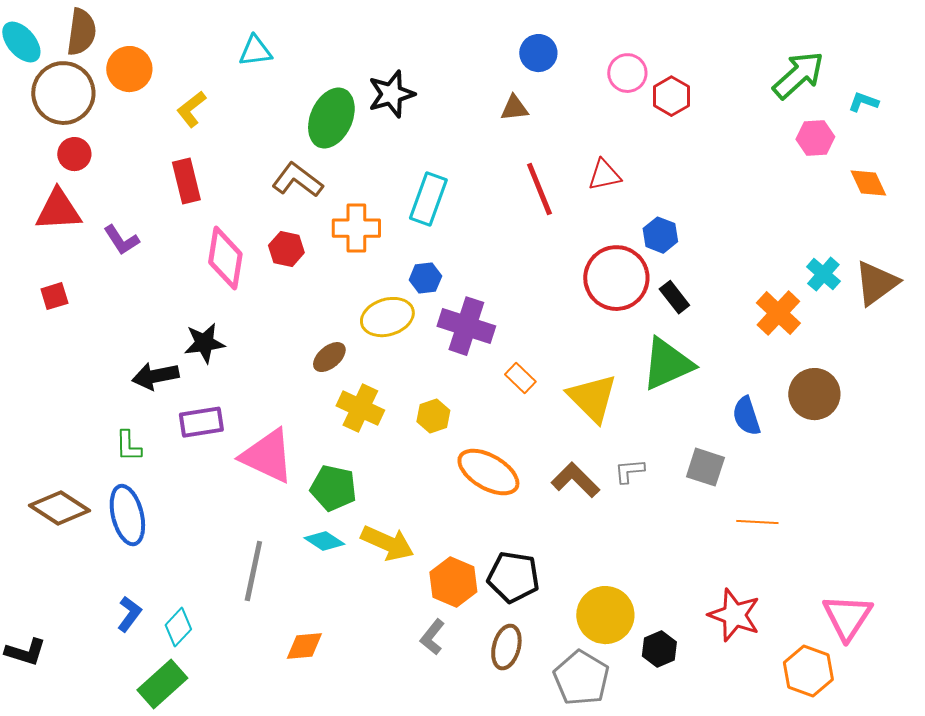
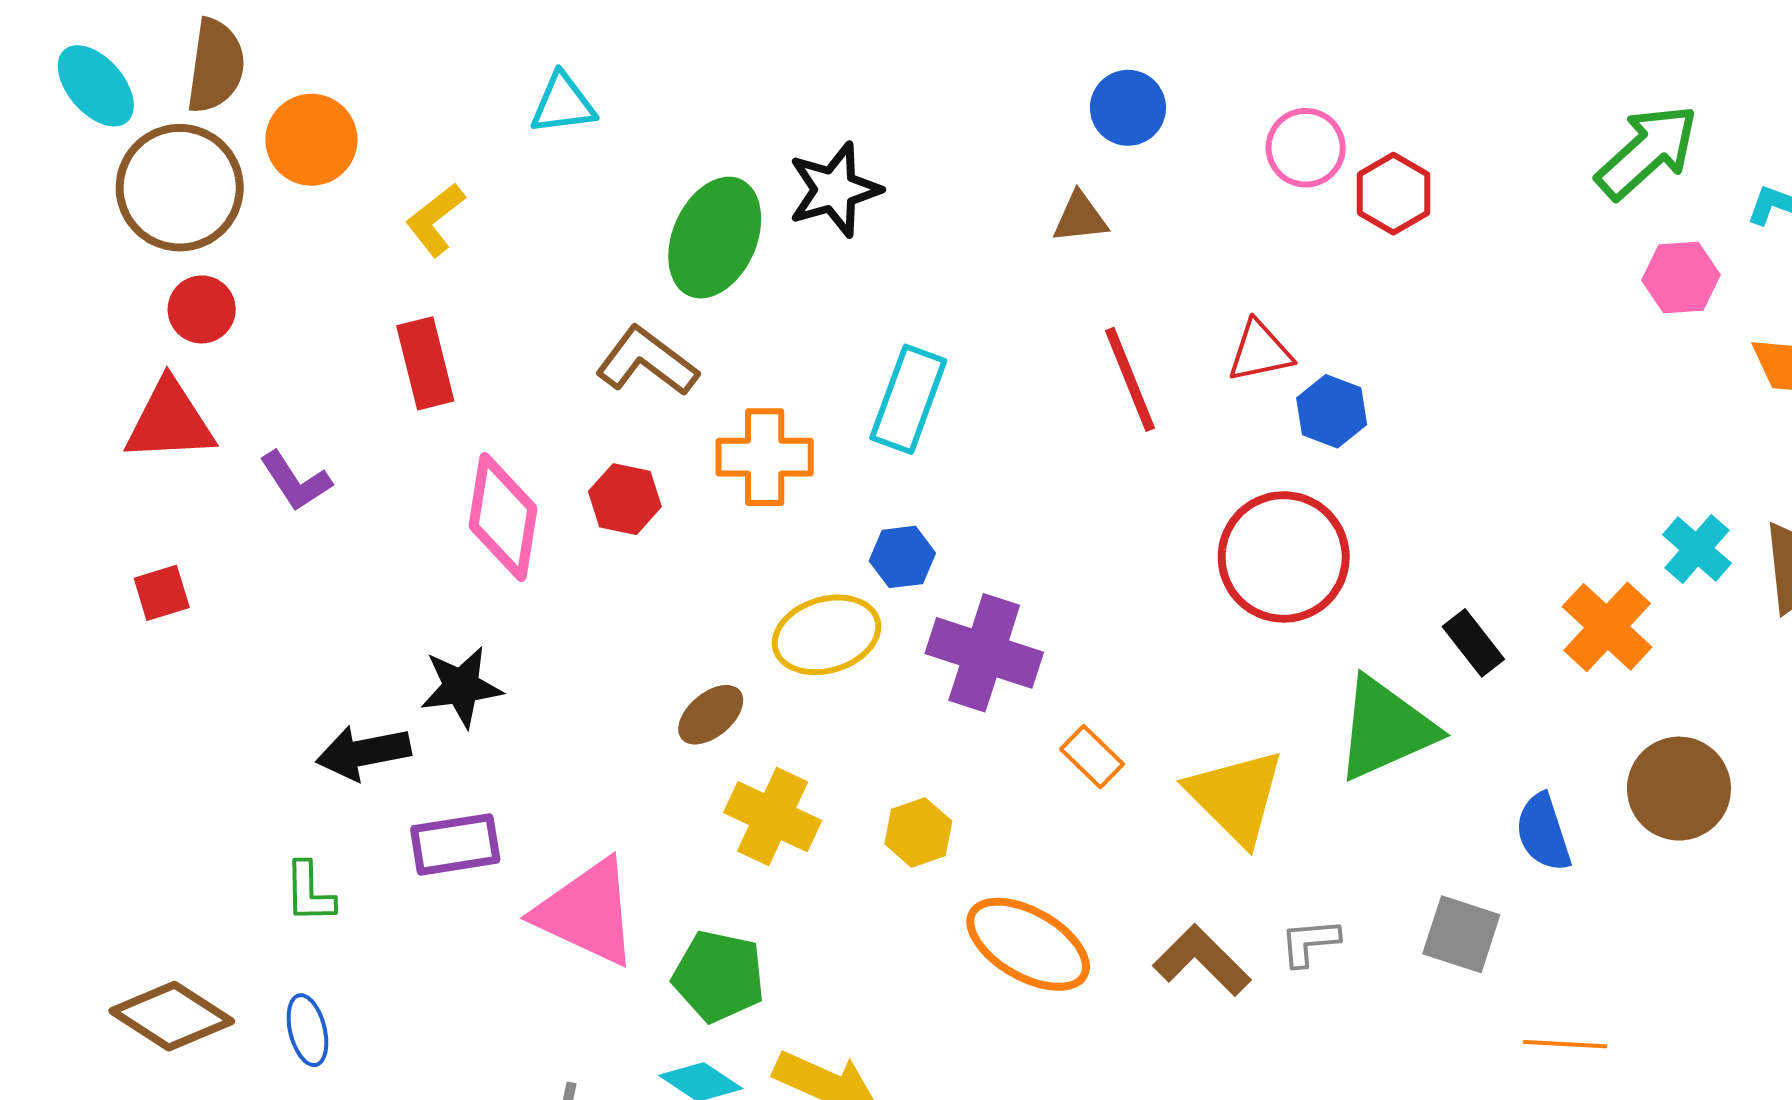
blue hexagon: (660, 235) -> (1332, 411), moved
black rectangle: (674, 297) -> (1473, 643), moved
blue ellipse: (127, 515) -> (307, 1030), size x0.6

